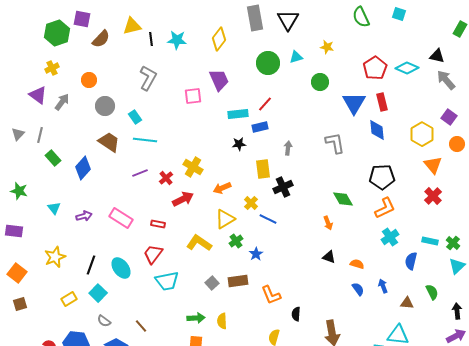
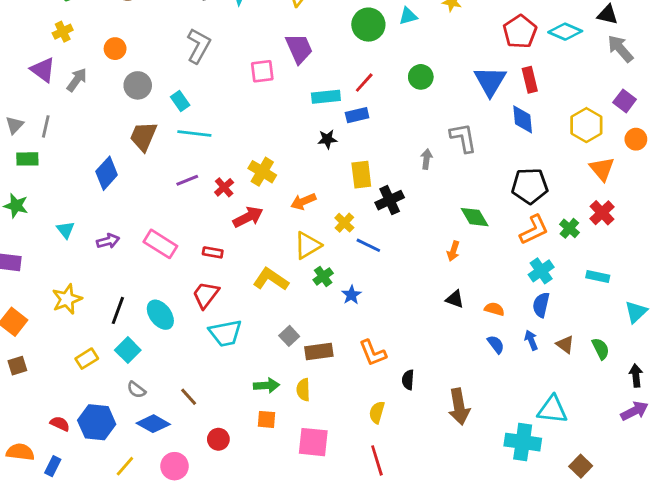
green circle: (320, 82) -> (421, 77), moved
brown trapezoid: (109, 142) -> (143, 136), turned -100
gray arrow: (288, 148) -> (426, 159), moved
green rectangle: (53, 158) -> (27, 159), moved, turned -49
orange arrow: (328, 223) -> (453, 251), turned 40
green cross: (453, 243) -> (569, 228), moved
blue semicircle: (411, 261) -> (541, 305), moved
brown rectangle: (238, 281) -> (319, 351), moved
brown triangle: (407, 303) -> (565, 344), moved, turned 32

